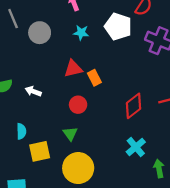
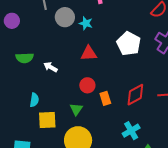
white pentagon: (118, 27) -> (129, 44), moved
cyan star: (81, 33) -> (86, 23), moved
orange rectangle: (94, 78) -> (105, 98), moved

